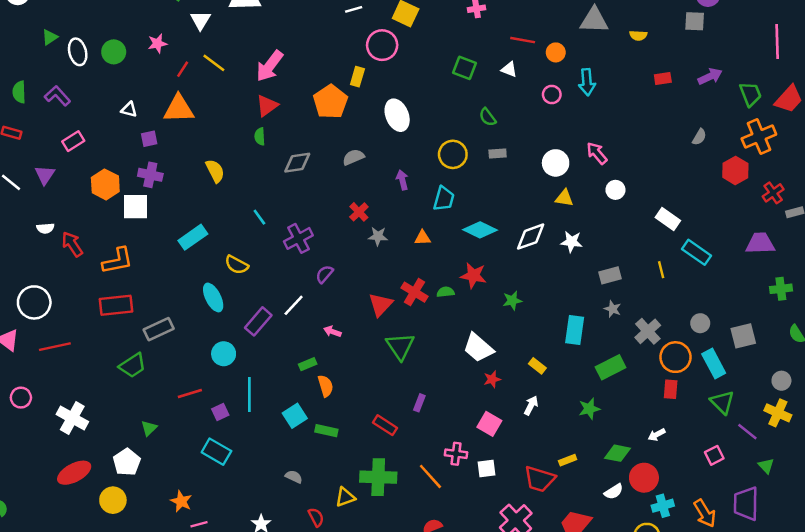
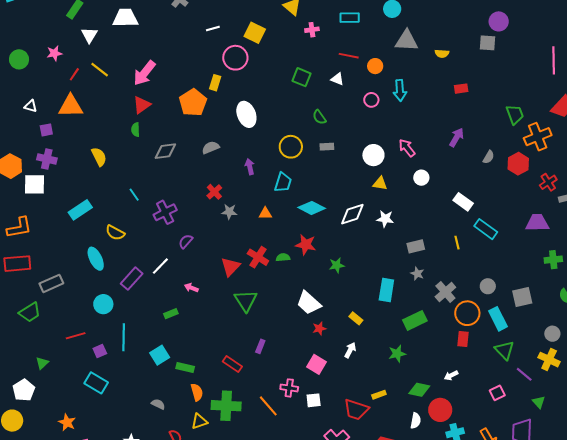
purple arrow: (710, 76) -> (457, 137), moved, turned -36
green trapezoid: (750, 94) -> (515, 114), moved
gray semicircle: (699, 137) -> (489, 157), moved
orange semicircle: (326, 386) -> (197, 392), moved
white semicircle: (614, 492) -> (416, 421), turned -49

